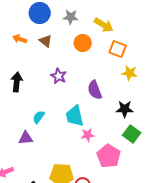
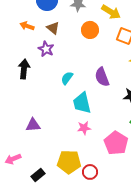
purple star: (59, 76) -> (46, 49), moved
cyan semicircle: (39, 117) -> (67, 78), moved
pink star: (88, 135) -> (84, 128), moved

